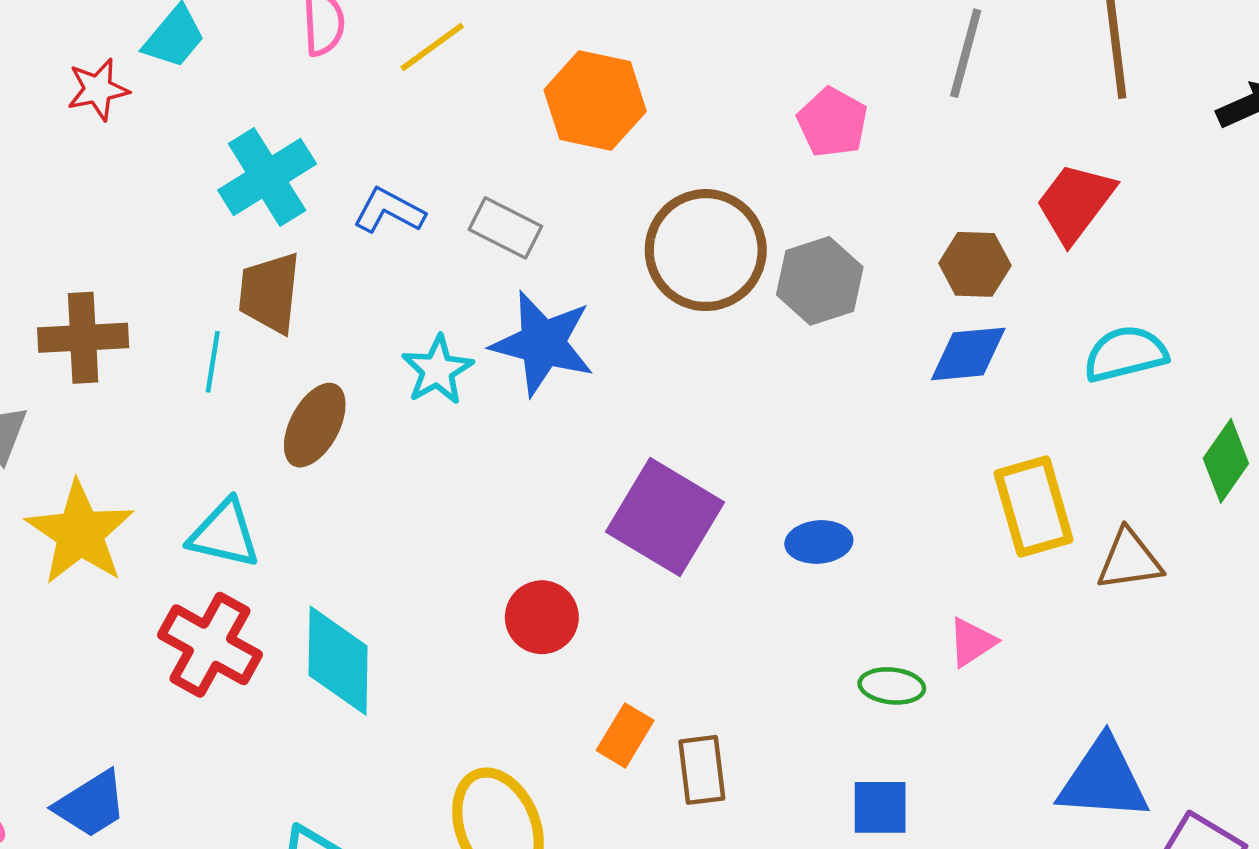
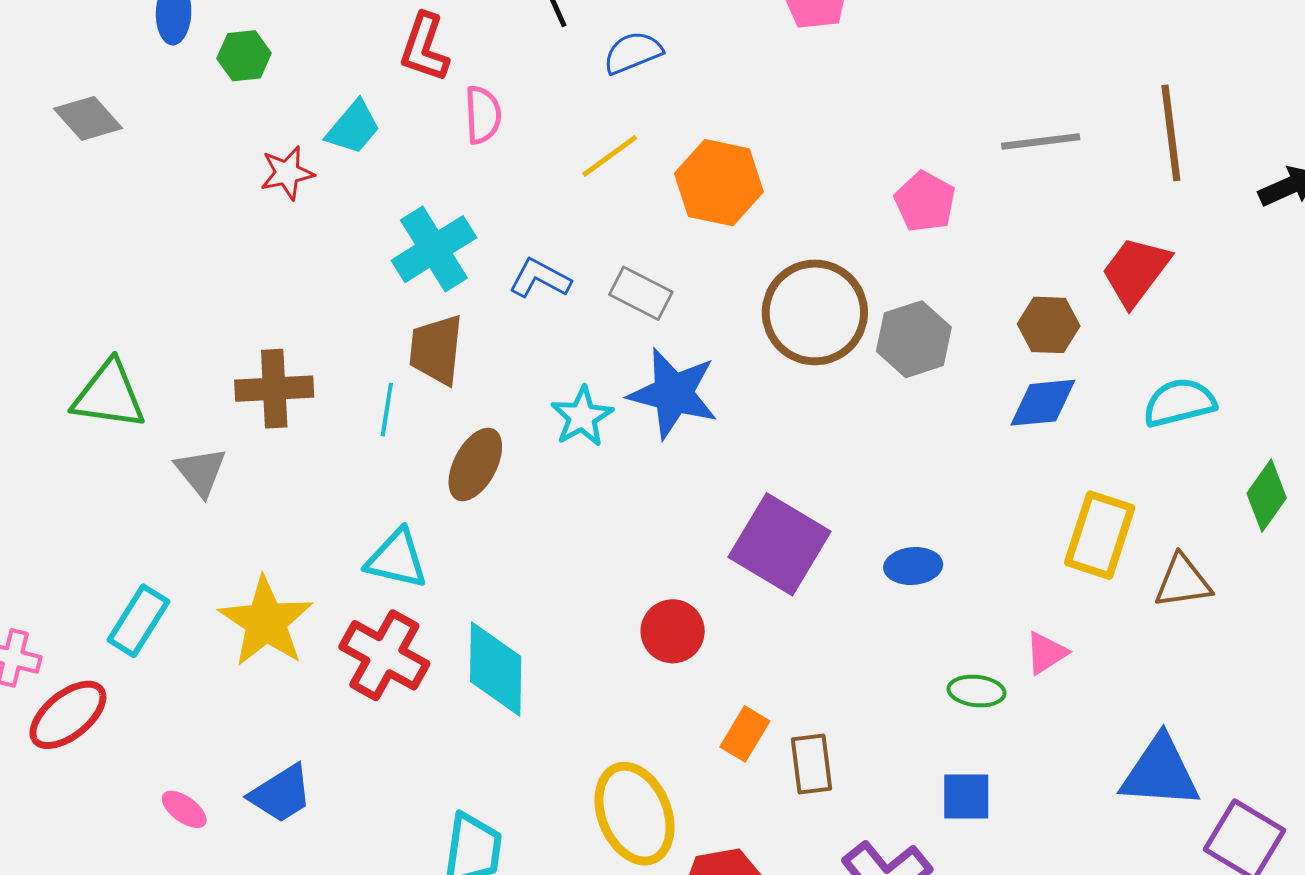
yellow line: (432, 47) -> (610, 156), moved
gray line: (966, 53) -> (1041, 142), turned 68
yellow rectangle: (1034, 506) -> (1100, 535), turned 34
yellow star: (80, 533) -> (266, 622), moved

